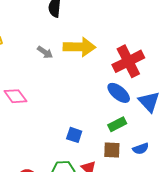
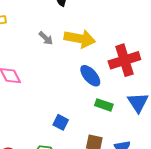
blue ellipse: (119, 93) -> (90, 76), moved
green rectangle: (117, 124) -> (104, 105), moved, turned 36

